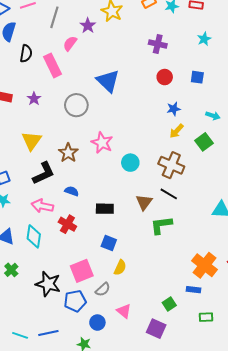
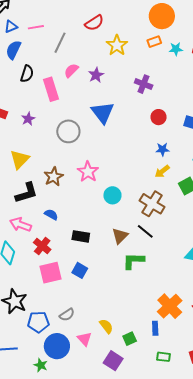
purple star: (88, 26) -> (96, 75), moved
purple cross: (158, 44) -> (144, 84), moved
yellow semicircle: (120, 267) -> (106, 326), moved, turned -70
pink square: (82, 271) -> (51, 273), moved
blue rectangle: (193, 290) -> (155, 328), turned 72
blue circle: (97, 323) -> (57, 346), size x1.6

